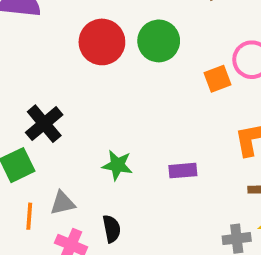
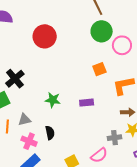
green circle: (159, 41) -> (102, 31), moved
orange square: (218, 79) -> (99, 69), moved

